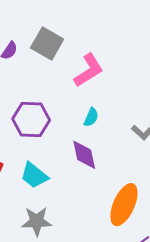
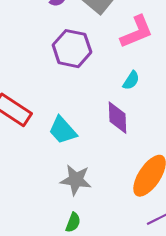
purple hexagon: (31, 119) -> (72, 49), moved
gray star: (37, 221) -> (76, 180), moved

